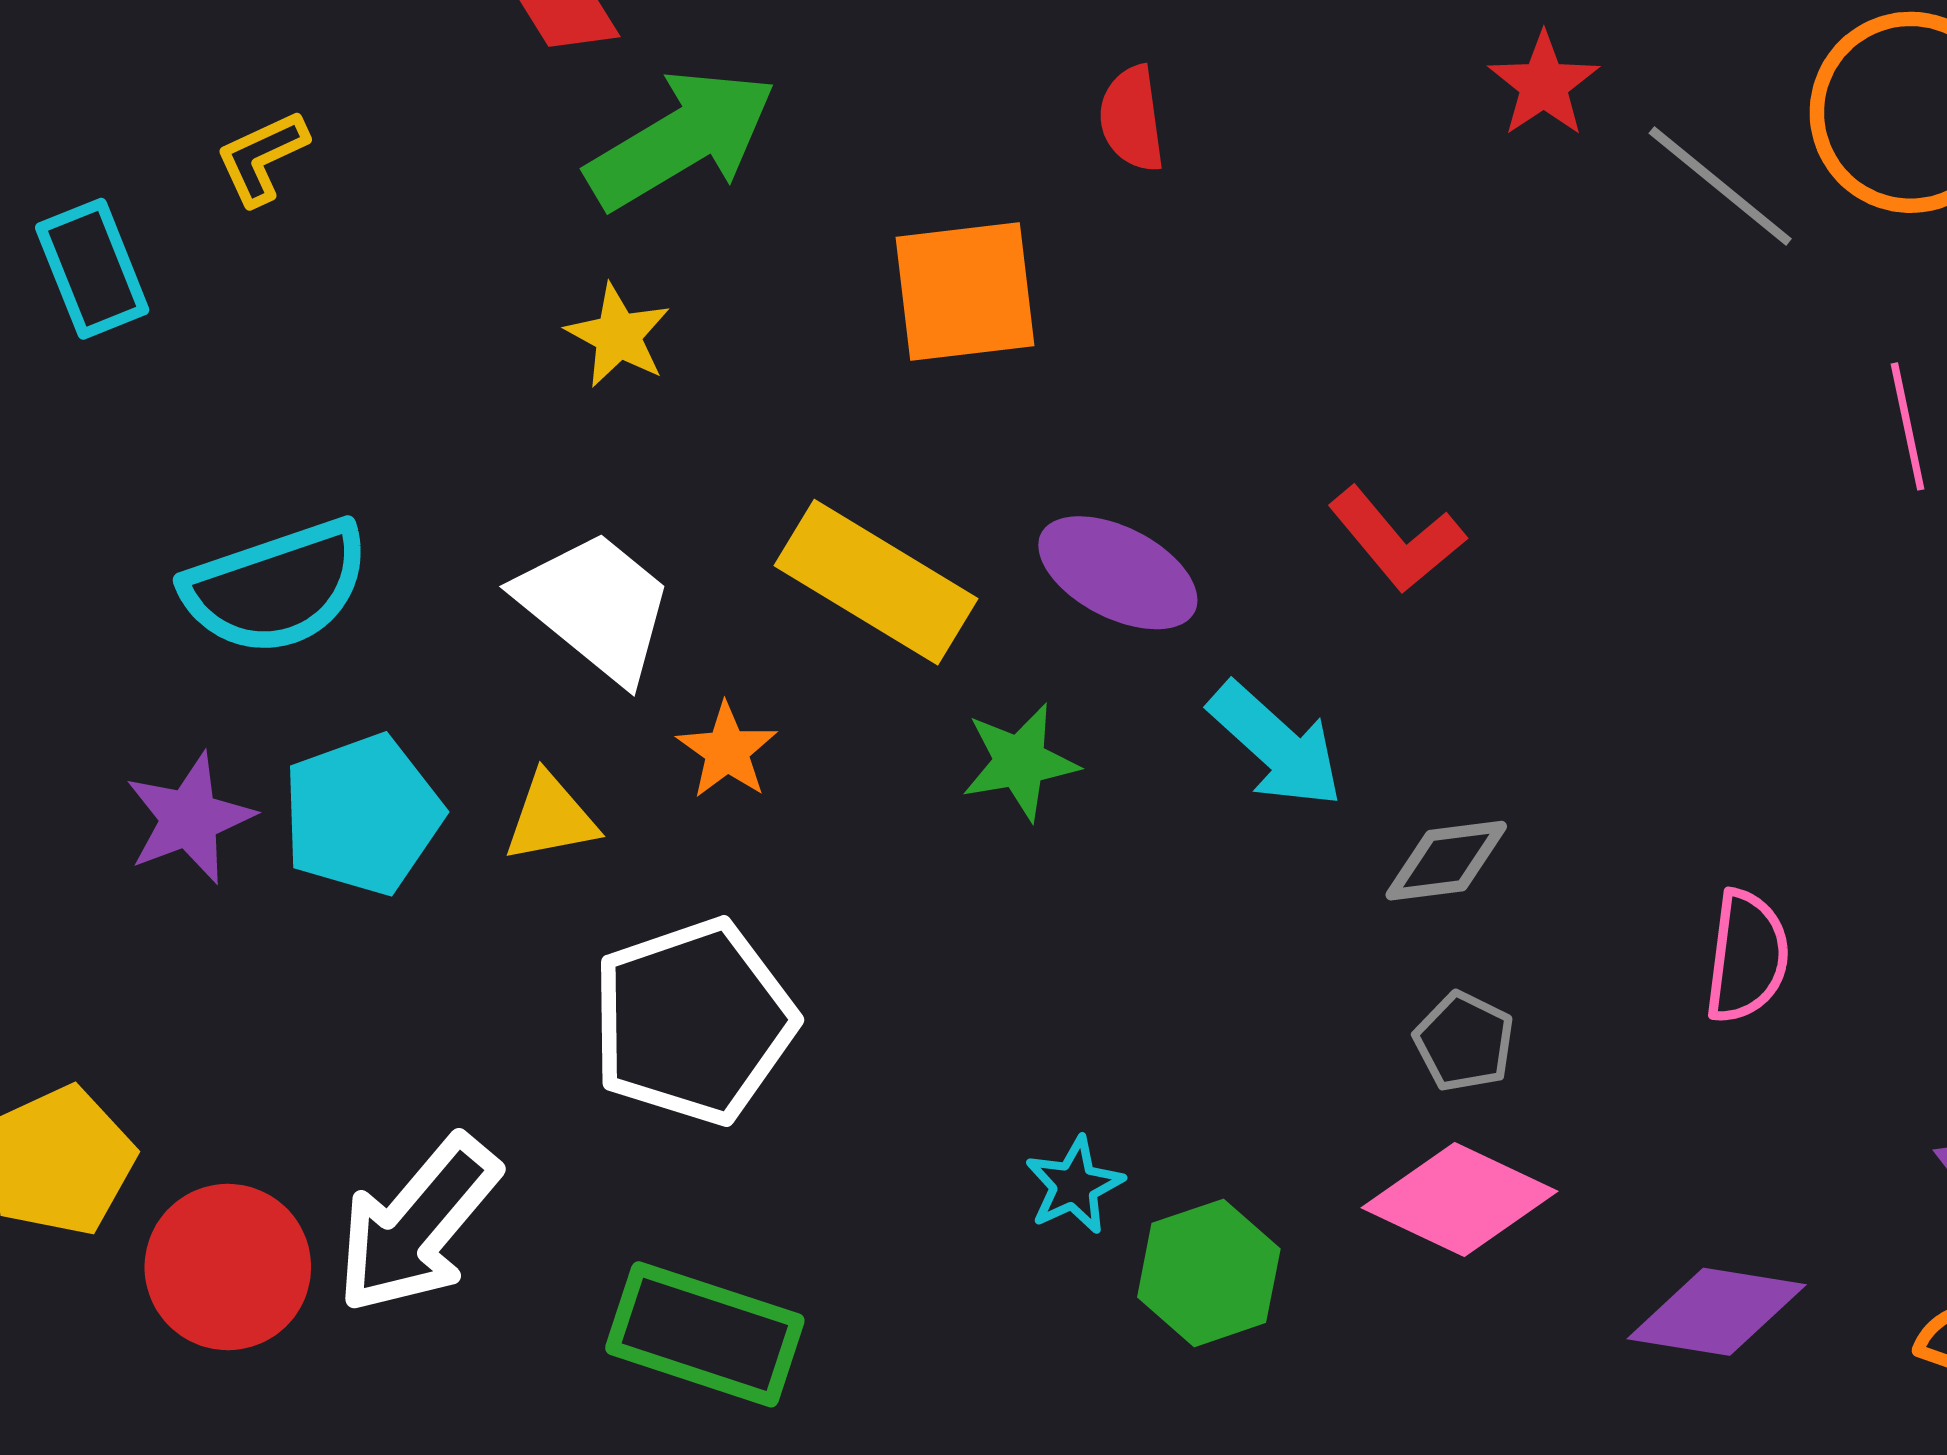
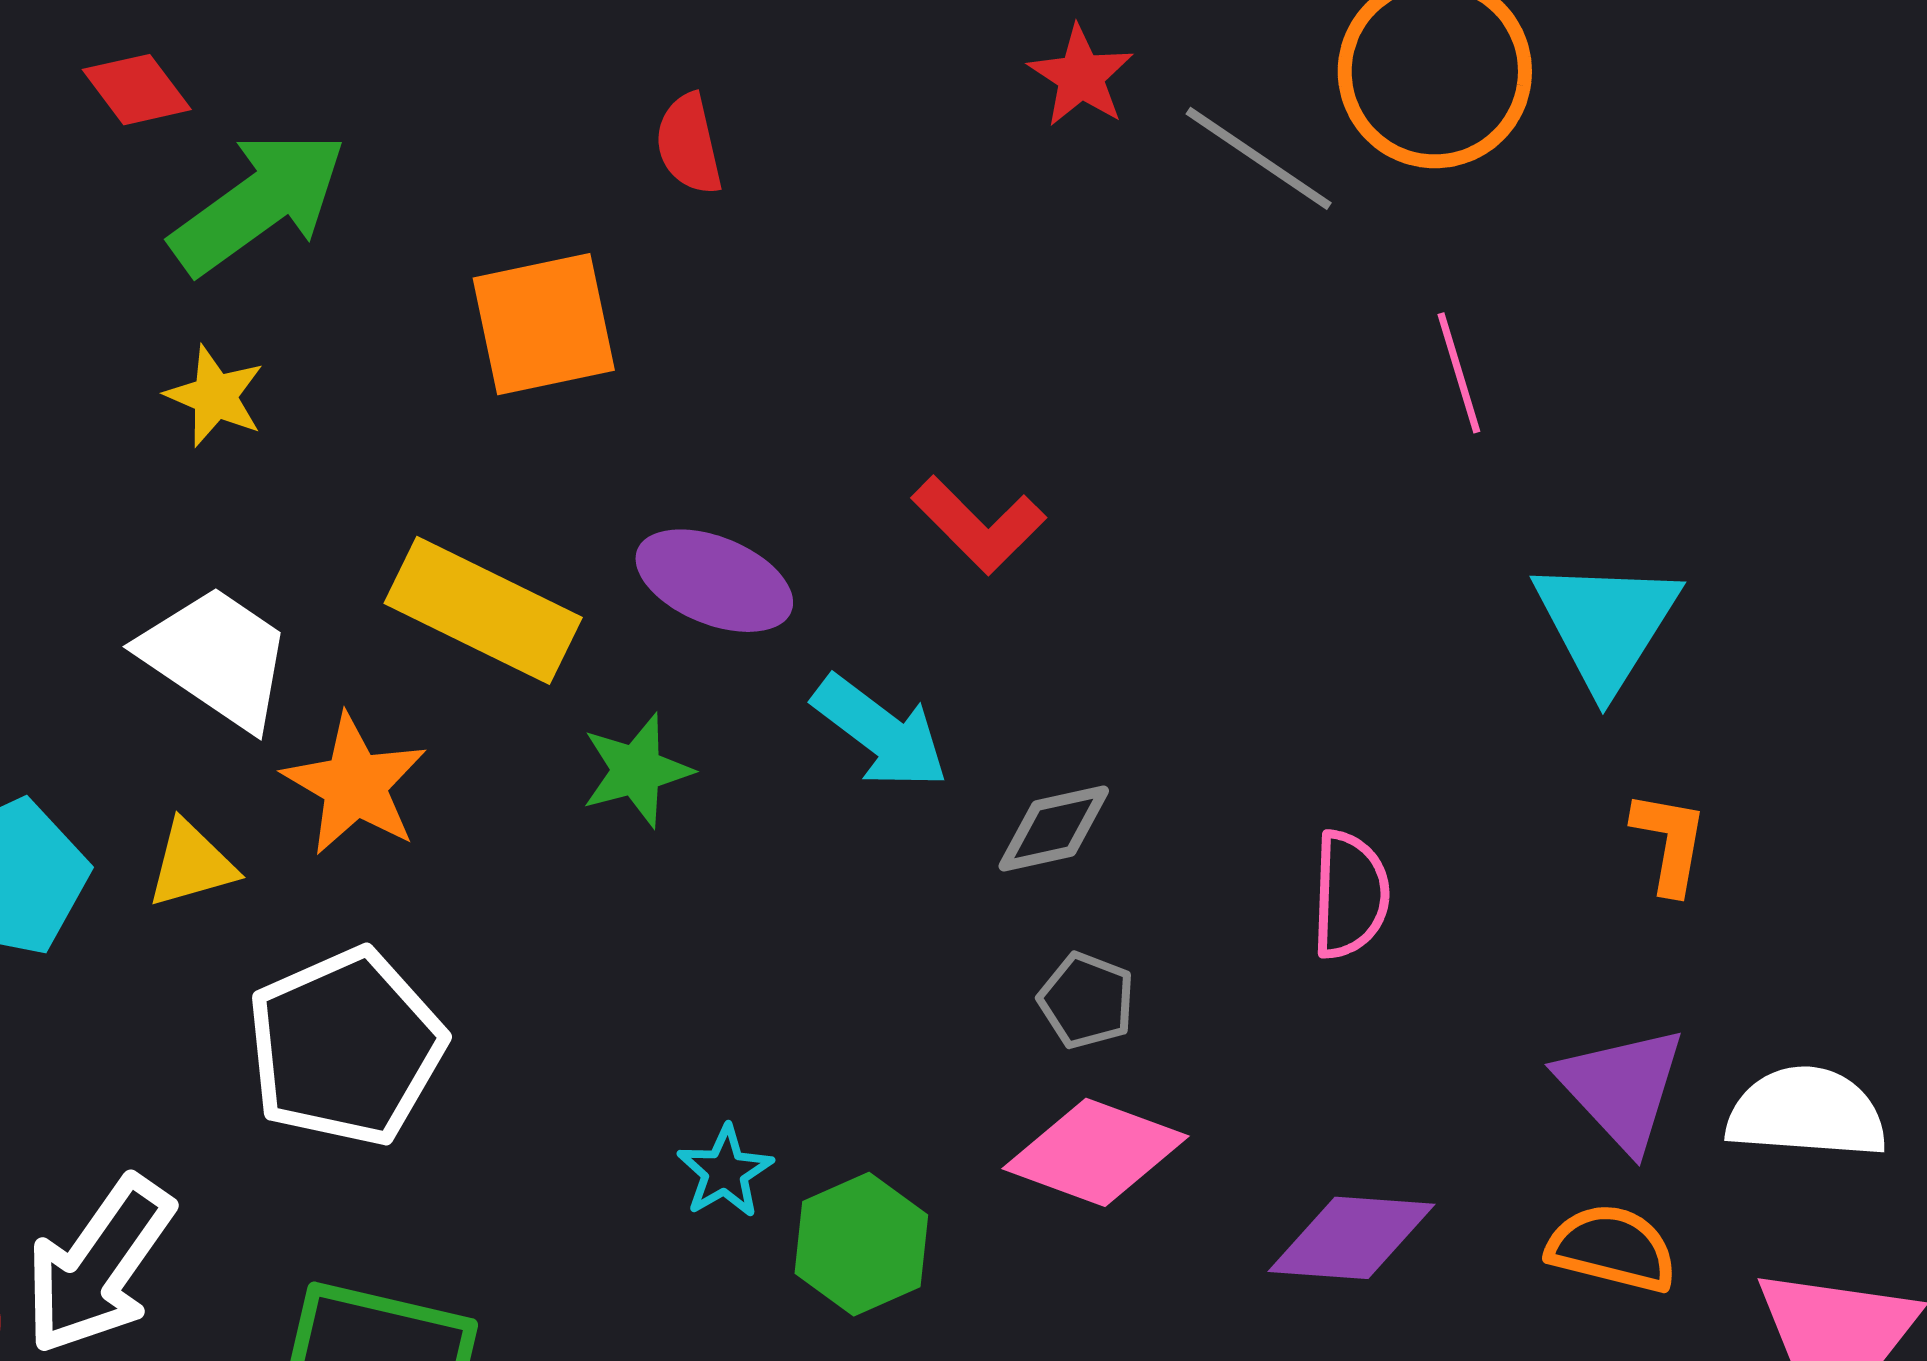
orange star: (727, 751) -> (355, 785), size x1.5

